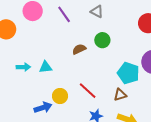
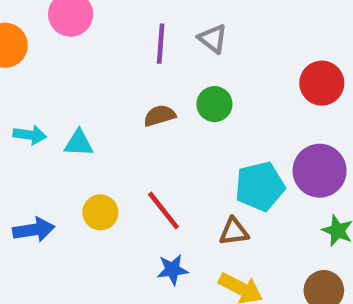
purple line: (64, 14) -> (161, 44), moved, turned 30
cyan pentagon: (128, 73) -> (260, 186), turned 30
blue arrow: (43, 108) -> (34, 230), moved

